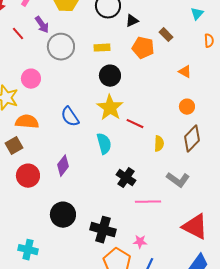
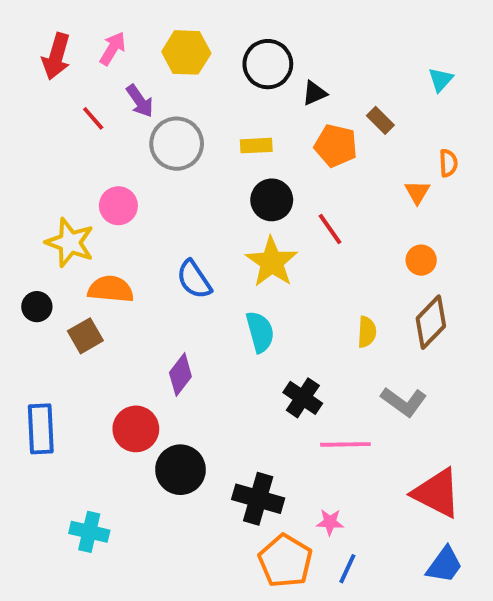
orange semicircle: (209, 41) -> (448, 163), moved
orange triangle: (185, 72) -> (417, 192), turned 32
red line: (135, 124) -> (330, 229), moved, turned 30
red circle: (28, 176) -> (136, 429), moved
cyan cross: (28, 250) -> (89, 532), moved

